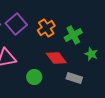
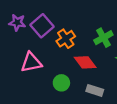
orange cross: (46, 28) -> (66, 39), moved
gray rectangle: (74, 78) -> (95, 90), moved

